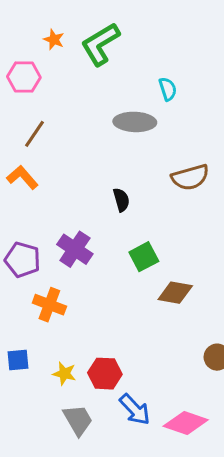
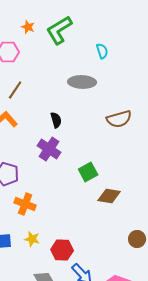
cyan semicircle: (168, 89) -> (102, 51), moved
black semicircle: (121, 200) -> (56, 120), moved
purple cross: (75, 249) -> (49, 149), moved
yellow star: (64, 374) -> (32, 239), moved

